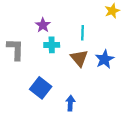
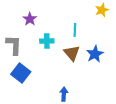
purple star: (43, 25) -> (30, 19), moved
blue square: (41, 88) -> (21, 73), moved

